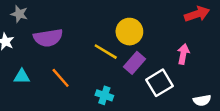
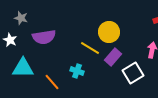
cyan triangle: (22, 77) -> (23, 68), size x1.6
orange line: (61, 78) -> (52, 82), moved
cyan cross: (104, 95) -> (77, 71), moved

